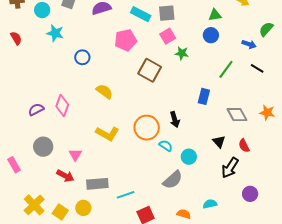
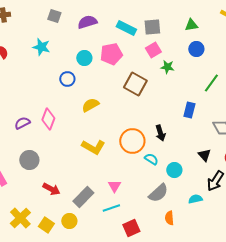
cyan circle: (42, 10) -> (84, 58), moved
green triangle: (215, 15) -> (191, 25), moved
blue circle: (82, 57) -> (67, 79), moved
yellow semicircle: (104, 91) -> (90, 105), turned -66
pink triangle: (75, 155) -> (114, 186), moved
gray rectangle: (97, 184) -> (83, 197), turned -40
cyan semicircle: (210, 204) -> (195, 199), moved
orange semicircle: (184, 214) -> (169, 218), moved, turned -112

